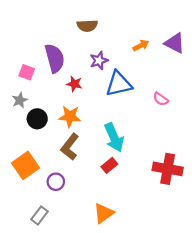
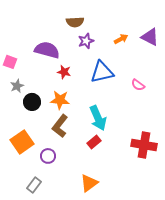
purple semicircle: (55, 58) -> (47, 50), turned -60
purple star: (99, 61) -> (86, 41), moved
pink square: (27, 72) -> (10, 62), moved

